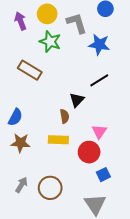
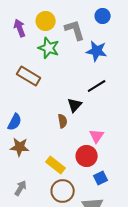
yellow rectangle: (58, 140) -> (56, 165), moved, turned 36
brown circle: (50, 188) -> (63, 191), moved

